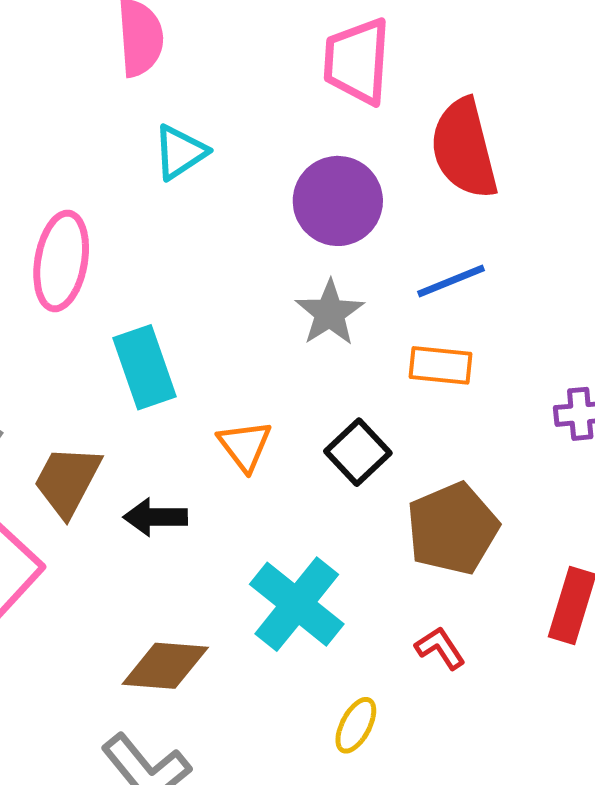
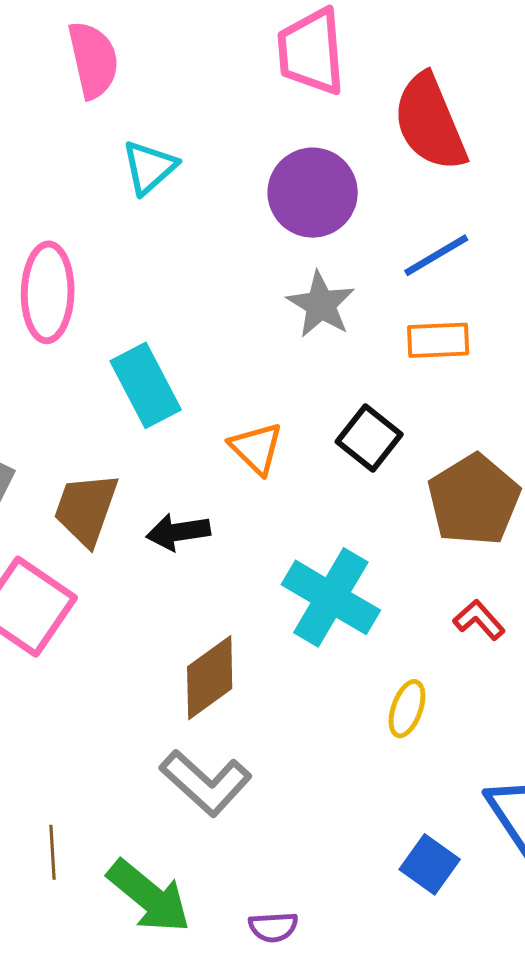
brown diamond: (165, 666) -> (210, 678), turned -32

